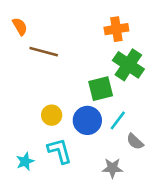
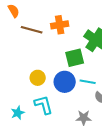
orange cross: (116, 29) -> (60, 25), moved
cyan line: (118, 120) -> (88, 82), turned 63

